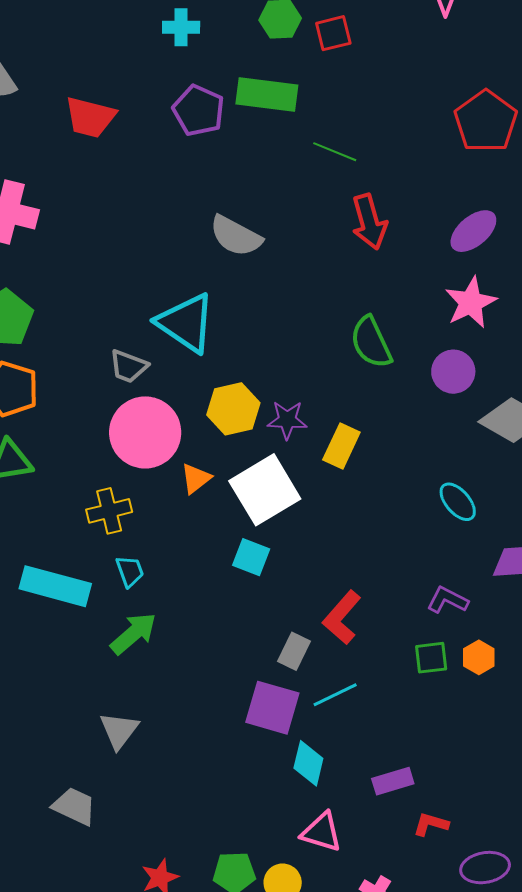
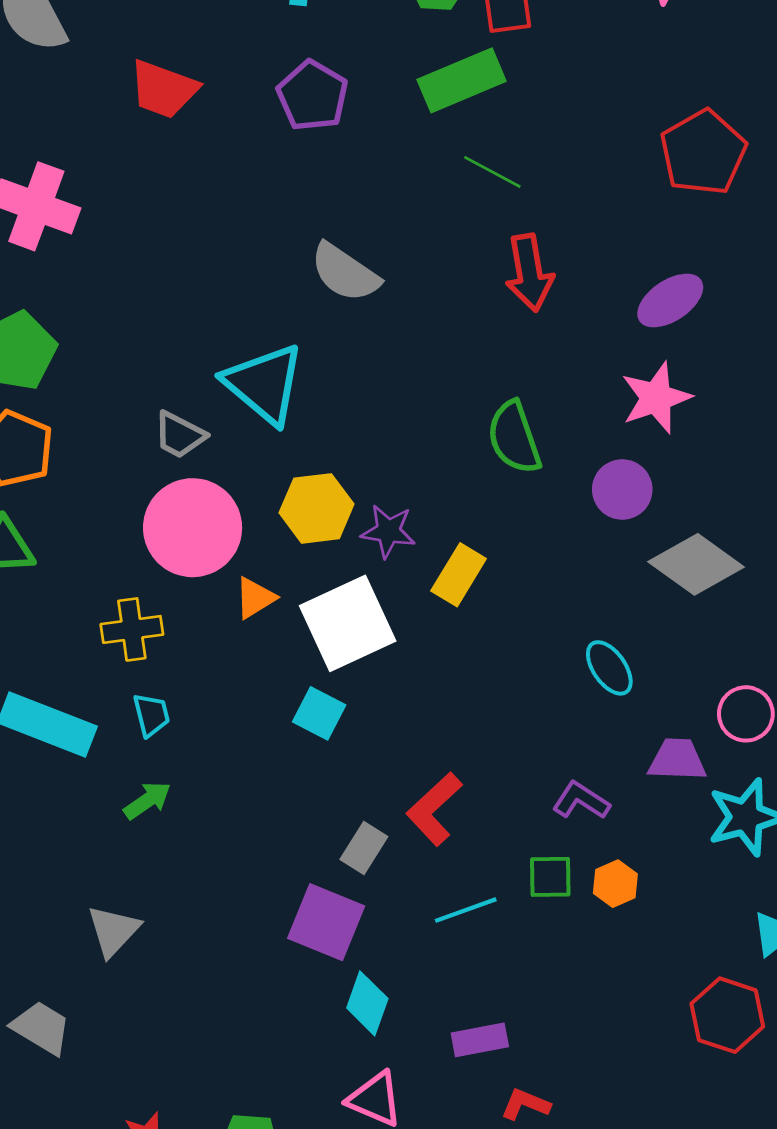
green rectangle: (267, 95) -> (462, 80), moved, turned -36
green arrow: (134, 633) -> (147, 800), size x0.7
cyan line: (335, 695) -> (466, 910), moved

